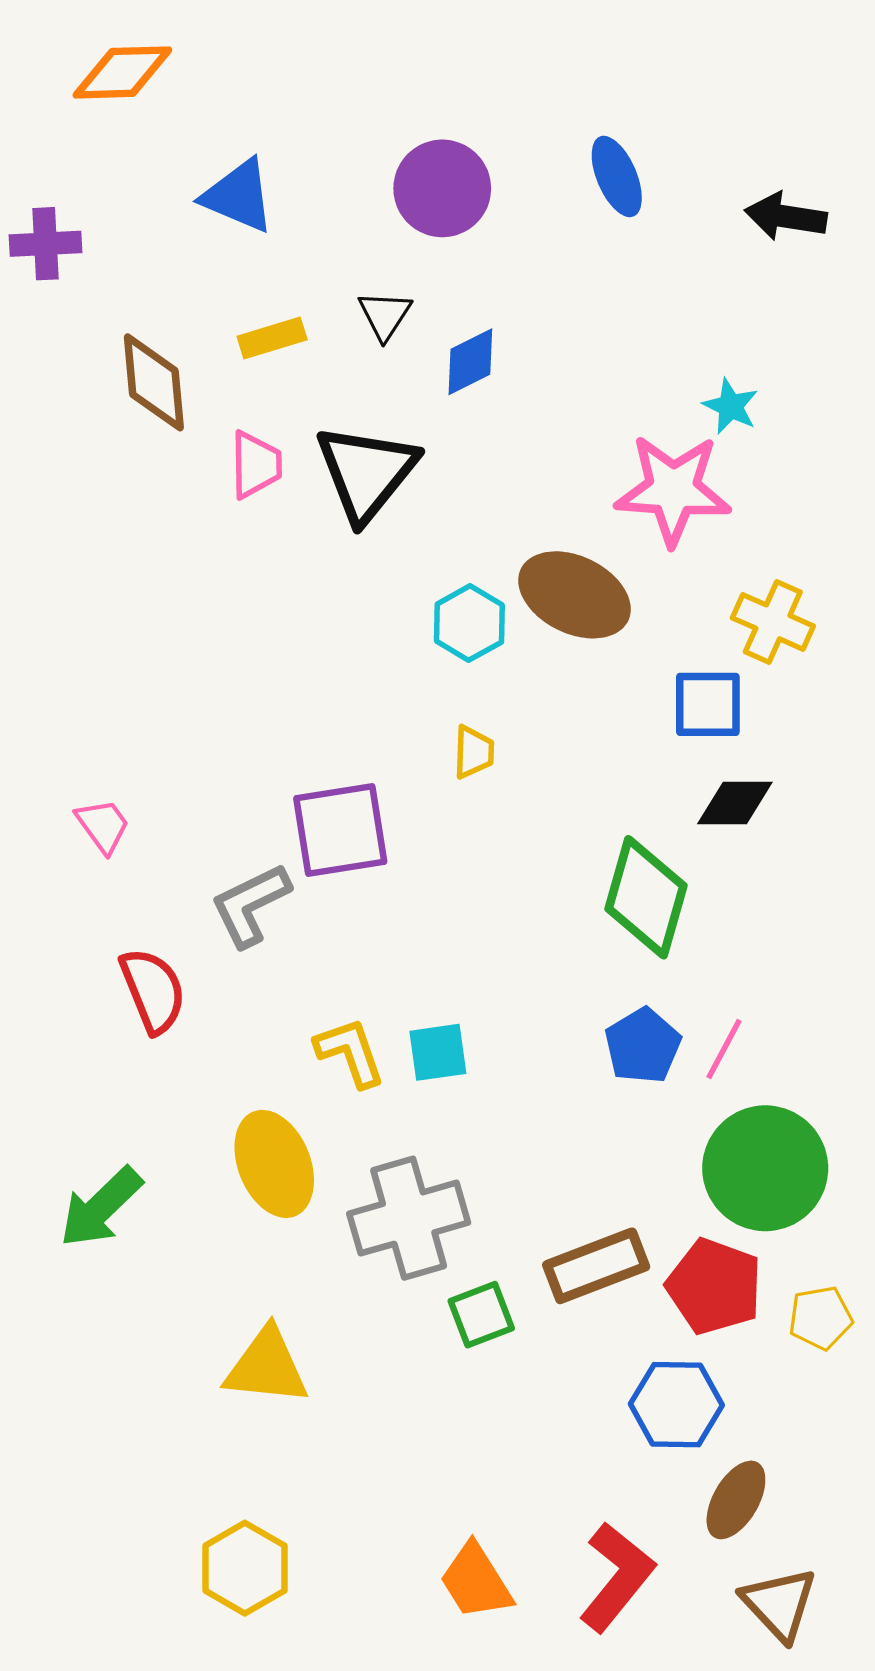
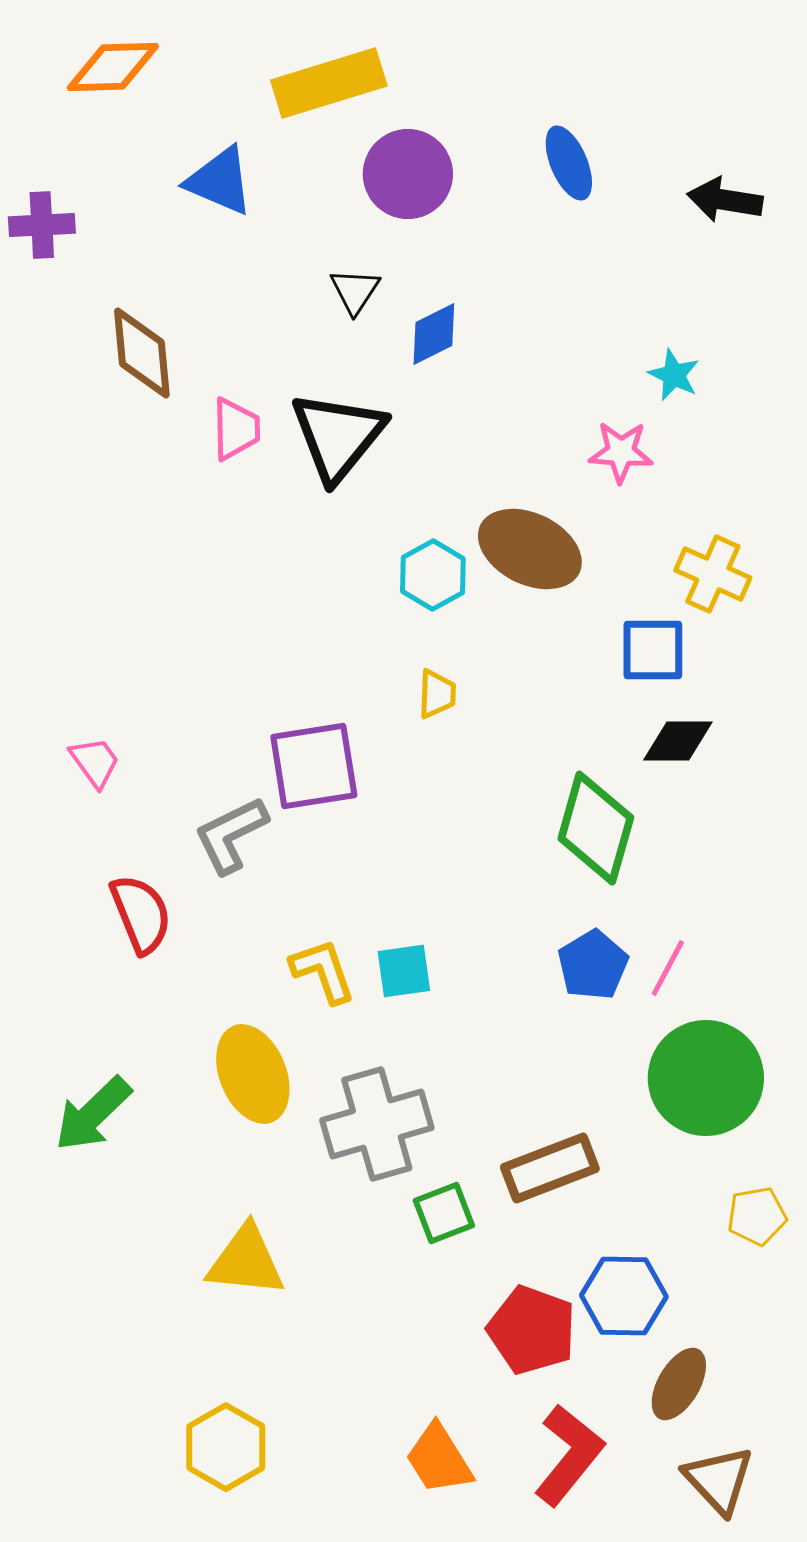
yellow rectangle: (272, 338) -> (329, 83), moved, size x1.8
pink star: (673, 490) -> (621, 452), size x0.6
red pentagon: (714, 1286) -> (532, 1330), moved

